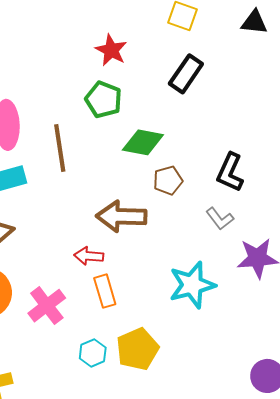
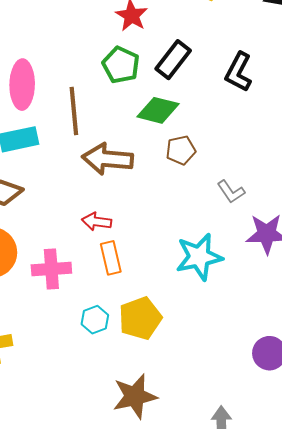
black rectangle: (186, 74) -> (173, 60), moved
black L-shape: (230, 172) -> (239, 72), moved
brown arrow: (121, 216) -> (108, 159), moved
pink cross: (47, 306) -> (51, 269), turned 30

